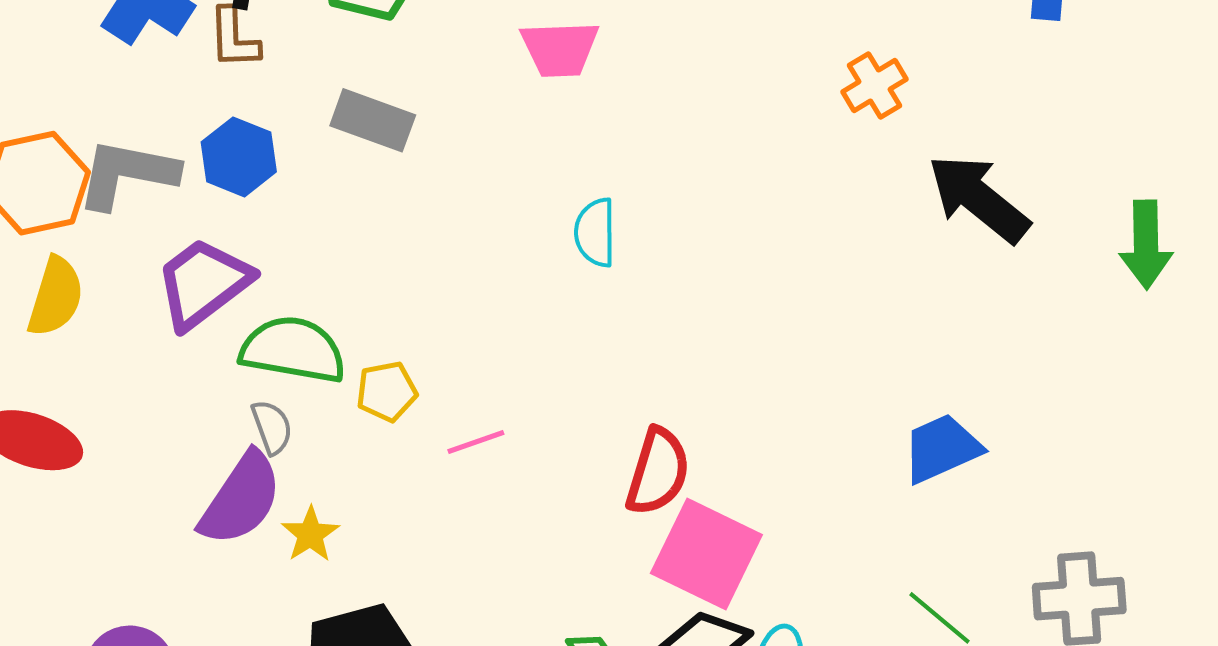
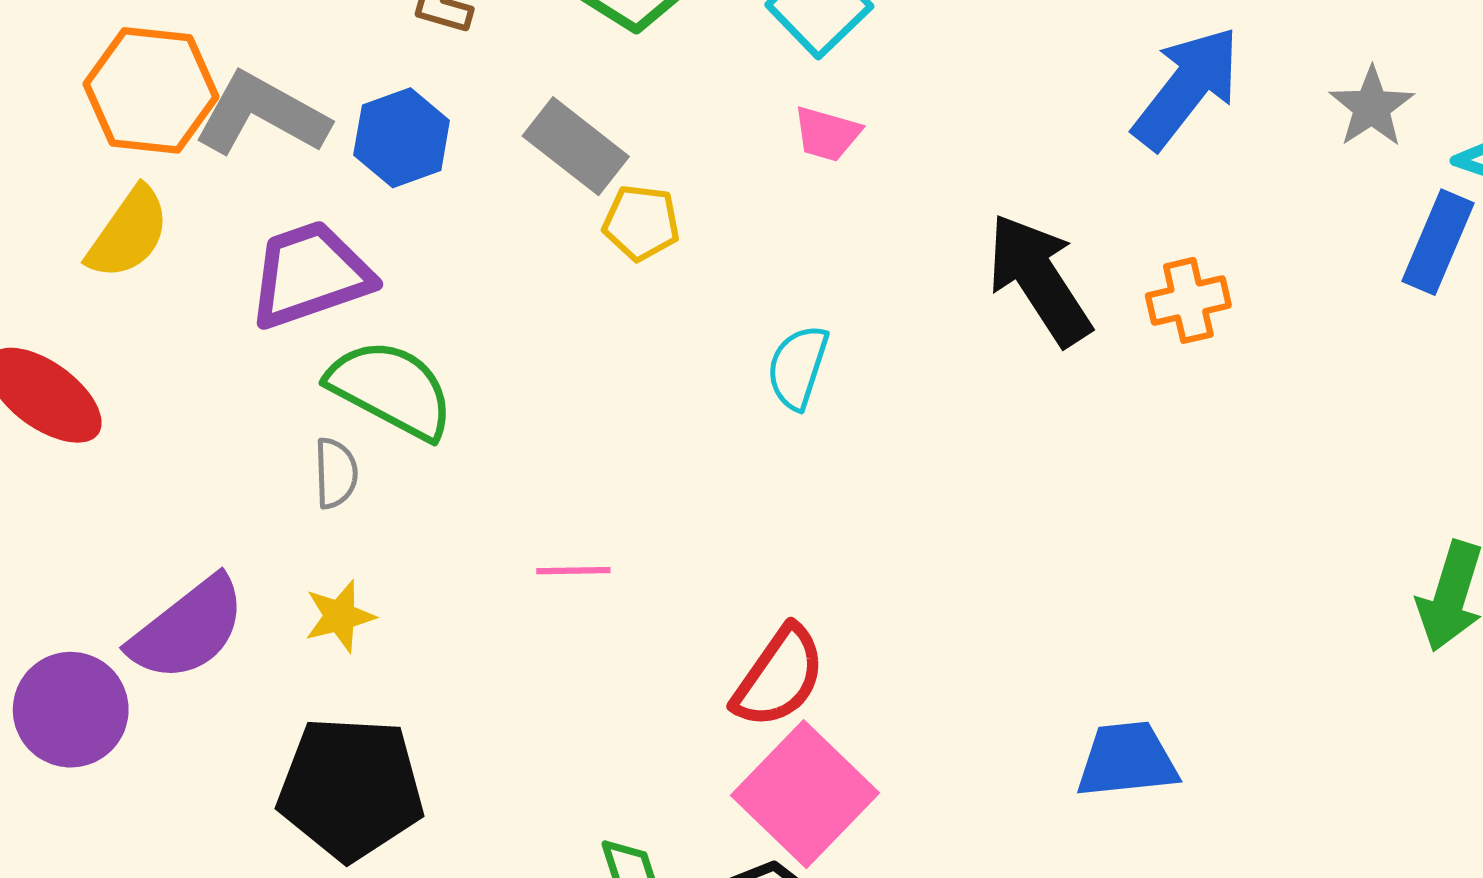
pink trapezoid: (560, 49) -> (827, 134), size x0.7
black arrow: (979, 198) -> (1039, 279), moved
yellow pentagon: (387, 391) -> (641, 223), moved
purple semicircle: (241, 499) -> (188, 629), moved

